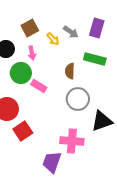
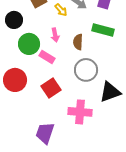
pink arrow: (32, 53) -> (55, 35), moved
red square: (23, 131) -> (51, 88), moved
purple trapezoid: (52, 162) -> (45, 133), moved

